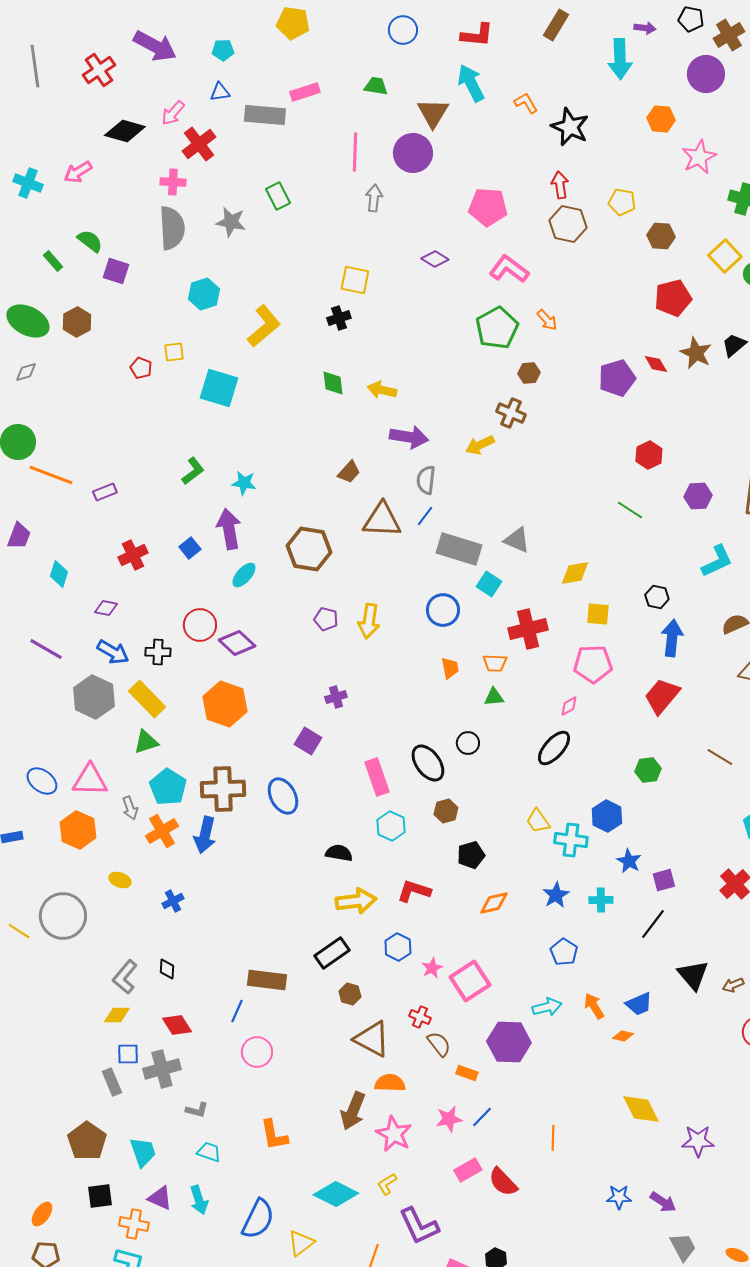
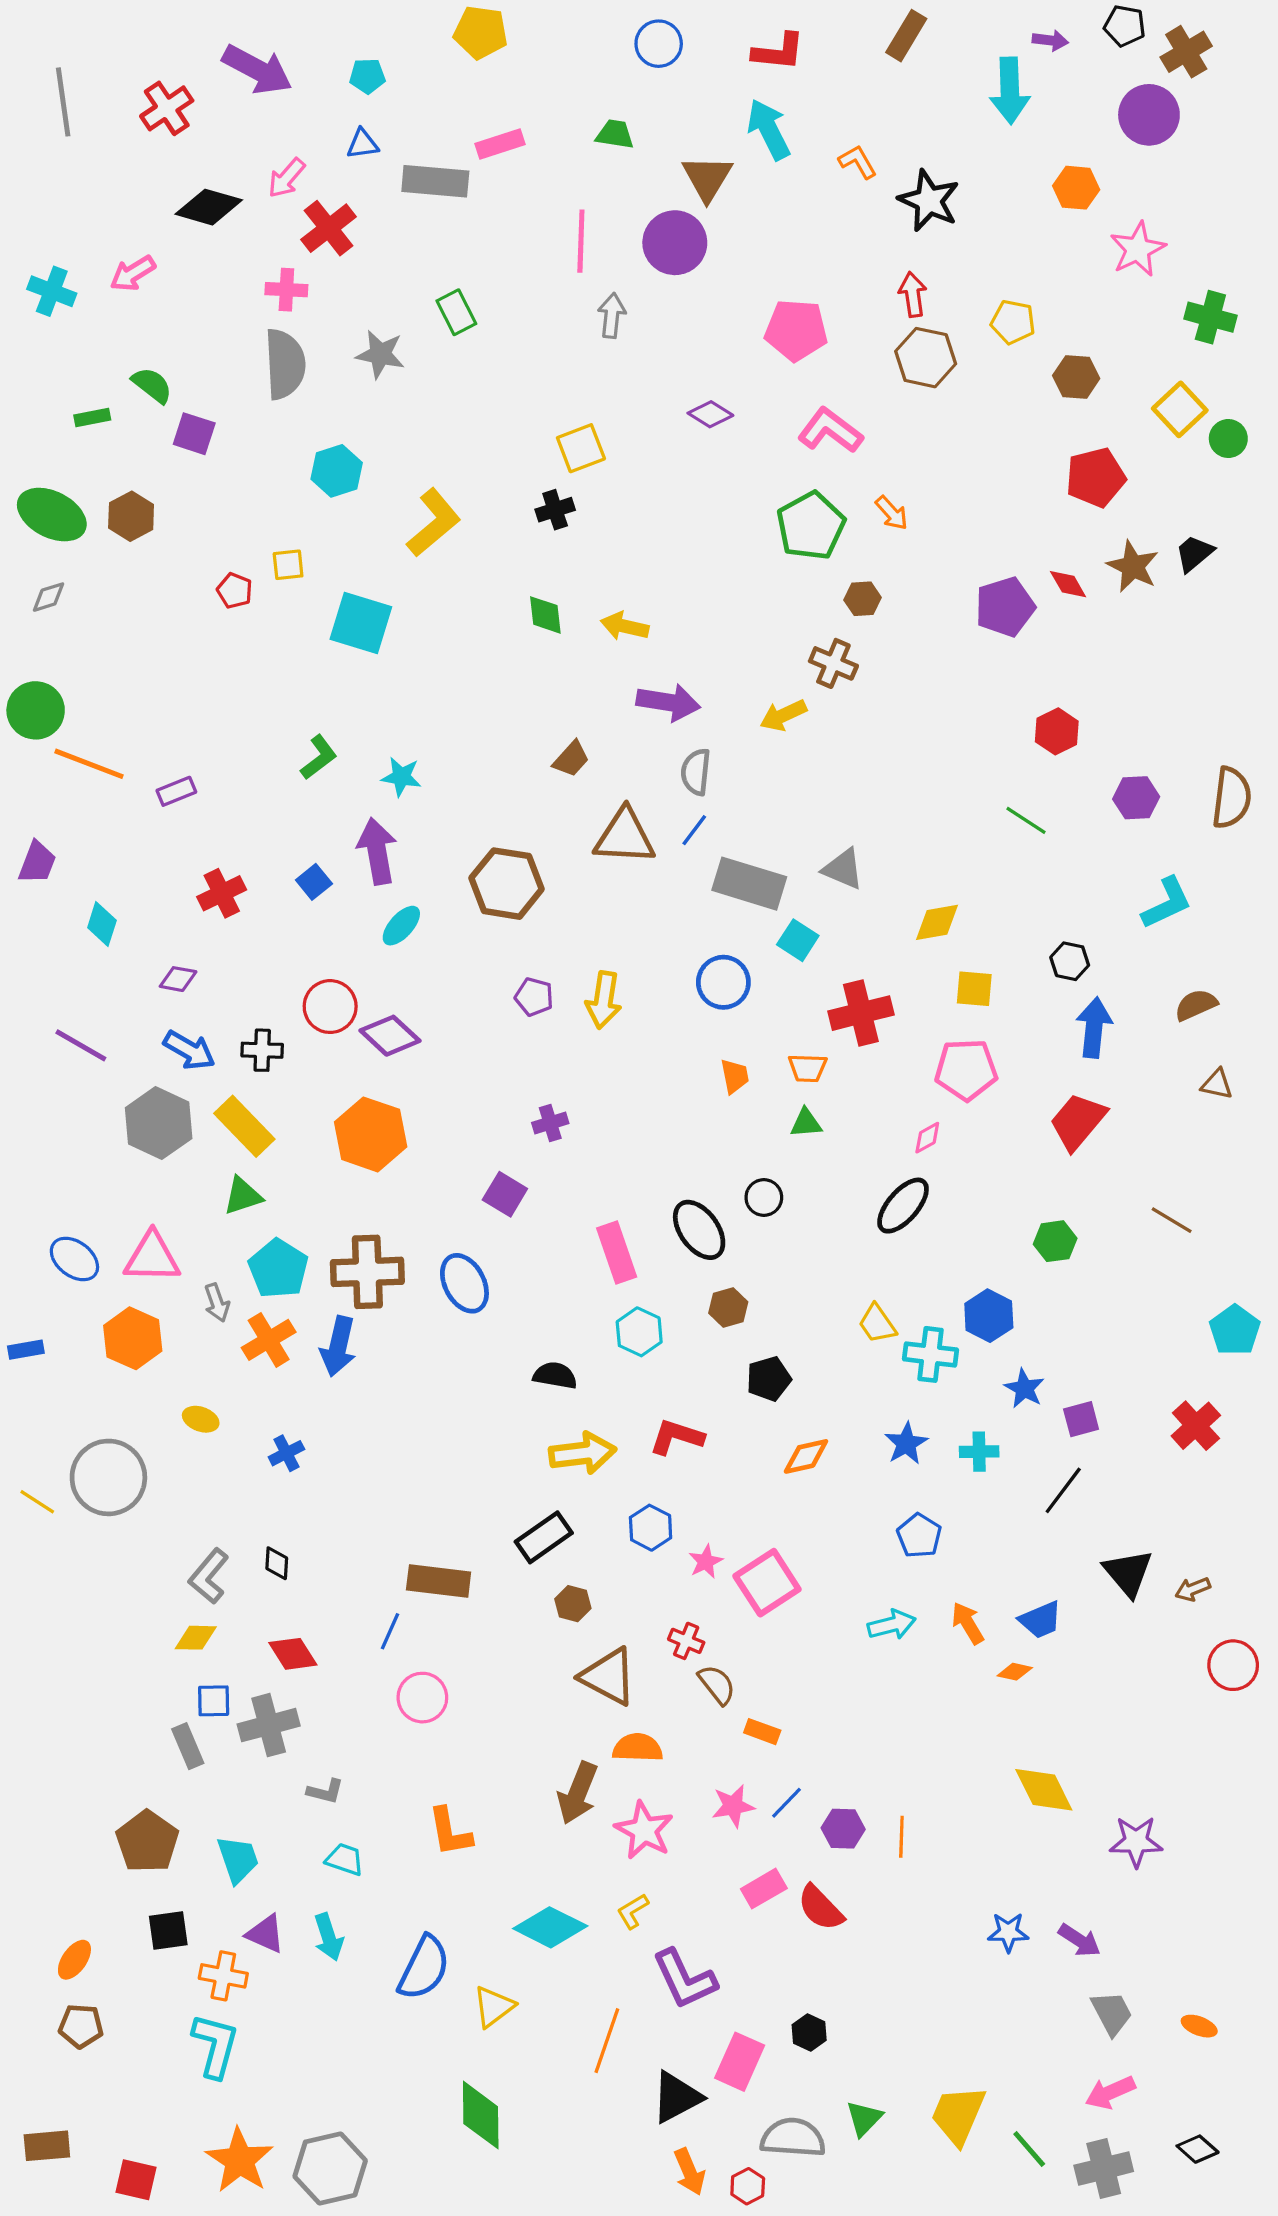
green rectangle: (53, 261) -> (92, 417), turned -60
yellow square: (355, 280) -> (581, 448), turned -32
purple hexagon: (509, 1042) -> (843, 1829), moved, size x0.6

